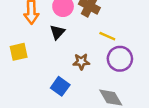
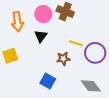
yellow line: (107, 36) -> (76, 43), moved

